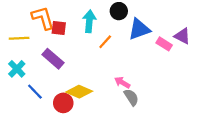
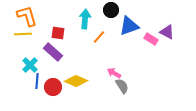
orange L-shape: (43, 18) -> (27, 16), moved
red square: (59, 28) -> (58, 33), moved
cyan cross: (17, 69) -> (30, 65), moved
blue line: (35, 92) -> (37, 81), turned 49
red circle: (63, 103) -> (53, 87), moved

